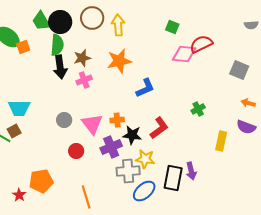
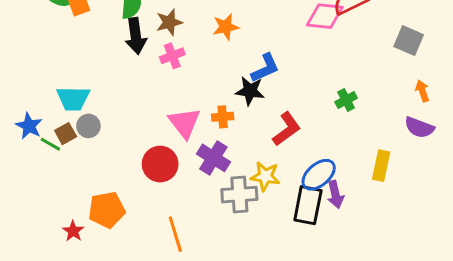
orange star: (119, 61) -> (226, 27), size x0.7
orange arrow: (248, 103) -> (422, 91), turned 56
gray circle: (64, 120) -> (88, 126), moved
black star: (132, 135) -> (250, 91), moved
yellow rectangle: (221, 141) -> (381, 166), moved
purple cross: (111, 147) -> (213, 158), turned -35
red circle: (76, 151) -> (160, 164), size x1.5
blue ellipse: (144, 191) -> (319, 175), moved

